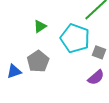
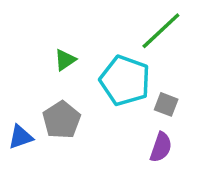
purple semicircle: (96, 77) -> (161, 147), turned -30

